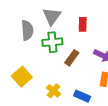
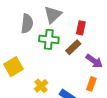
brown rectangle: (72, 58) -> (73, 47), moved

